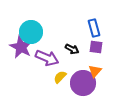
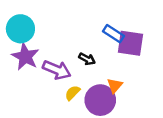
blue rectangle: (94, 28) -> (114, 34), turned -42
cyan circle: (31, 32) -> (20, 29), moved
purple square: (96, 47) -> (130, 43), moved, size x1.6

